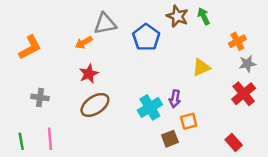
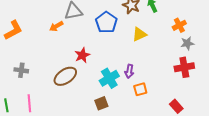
yellow triangle: (201, 67) -> (139, 34), moved
red star: (89, 74) -> (82, 55), moved
red cross: (244, 94) -> (184, 67), turned 30
brown square: (170, 139) -> (101, 103), moved

